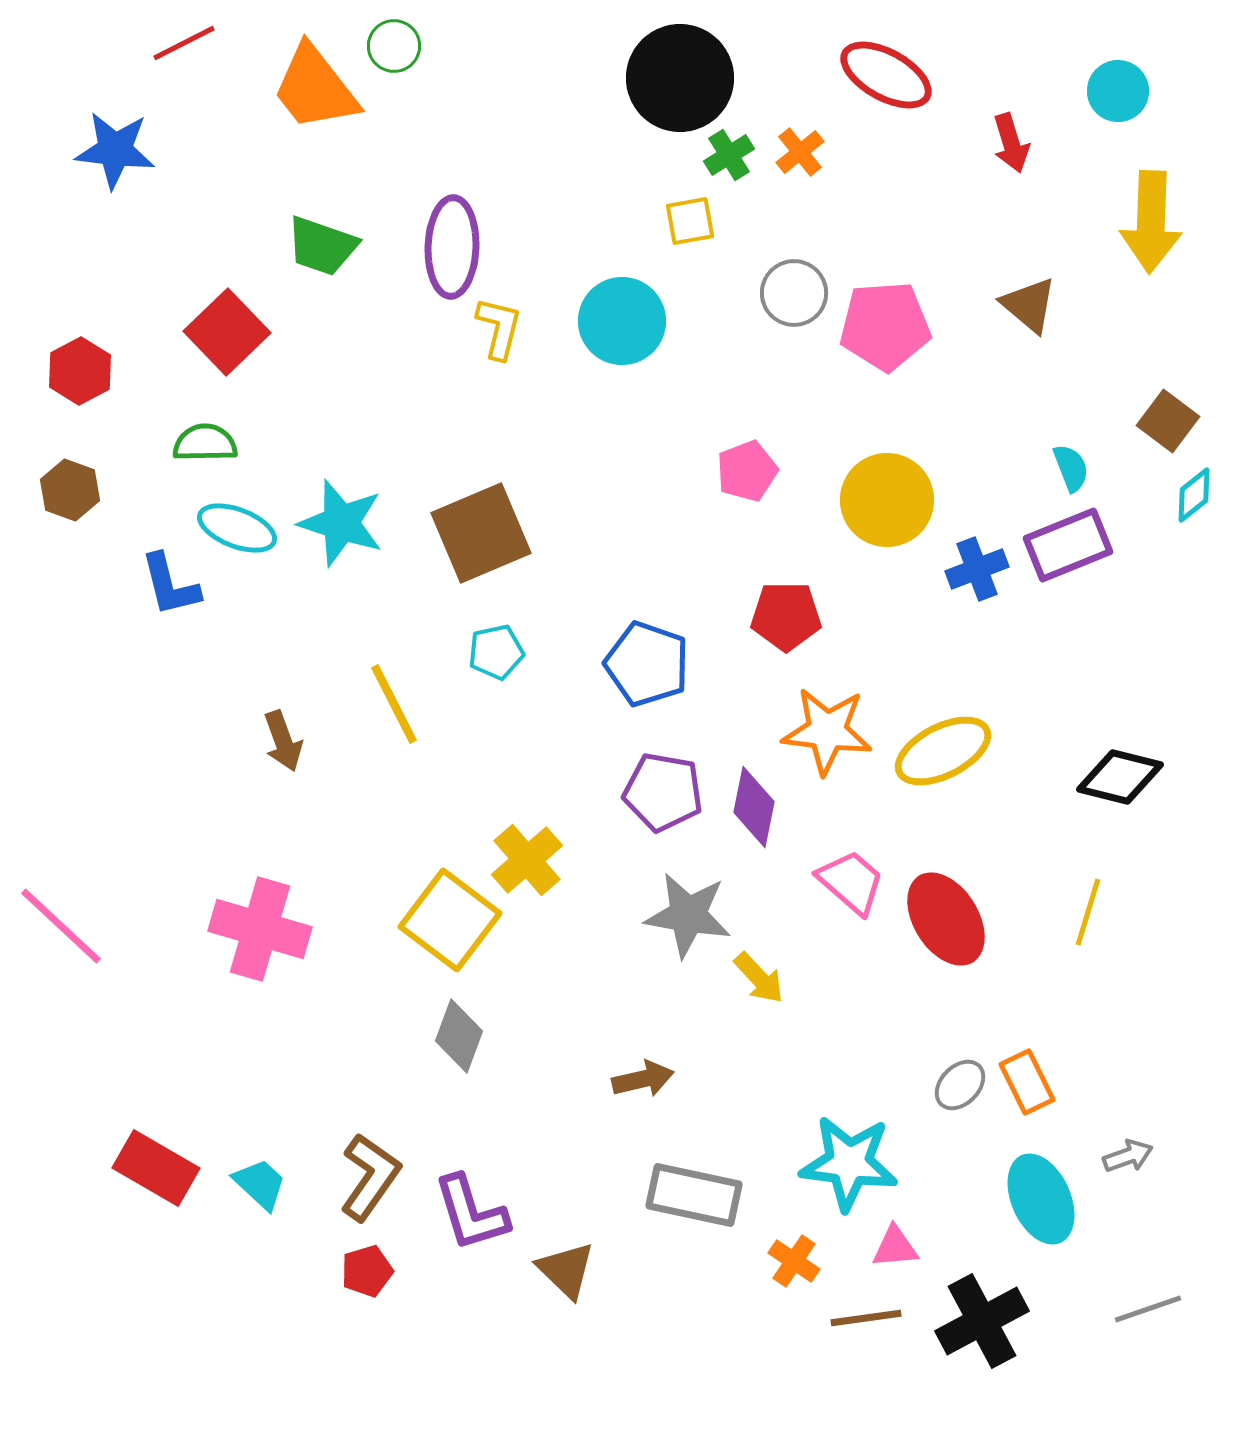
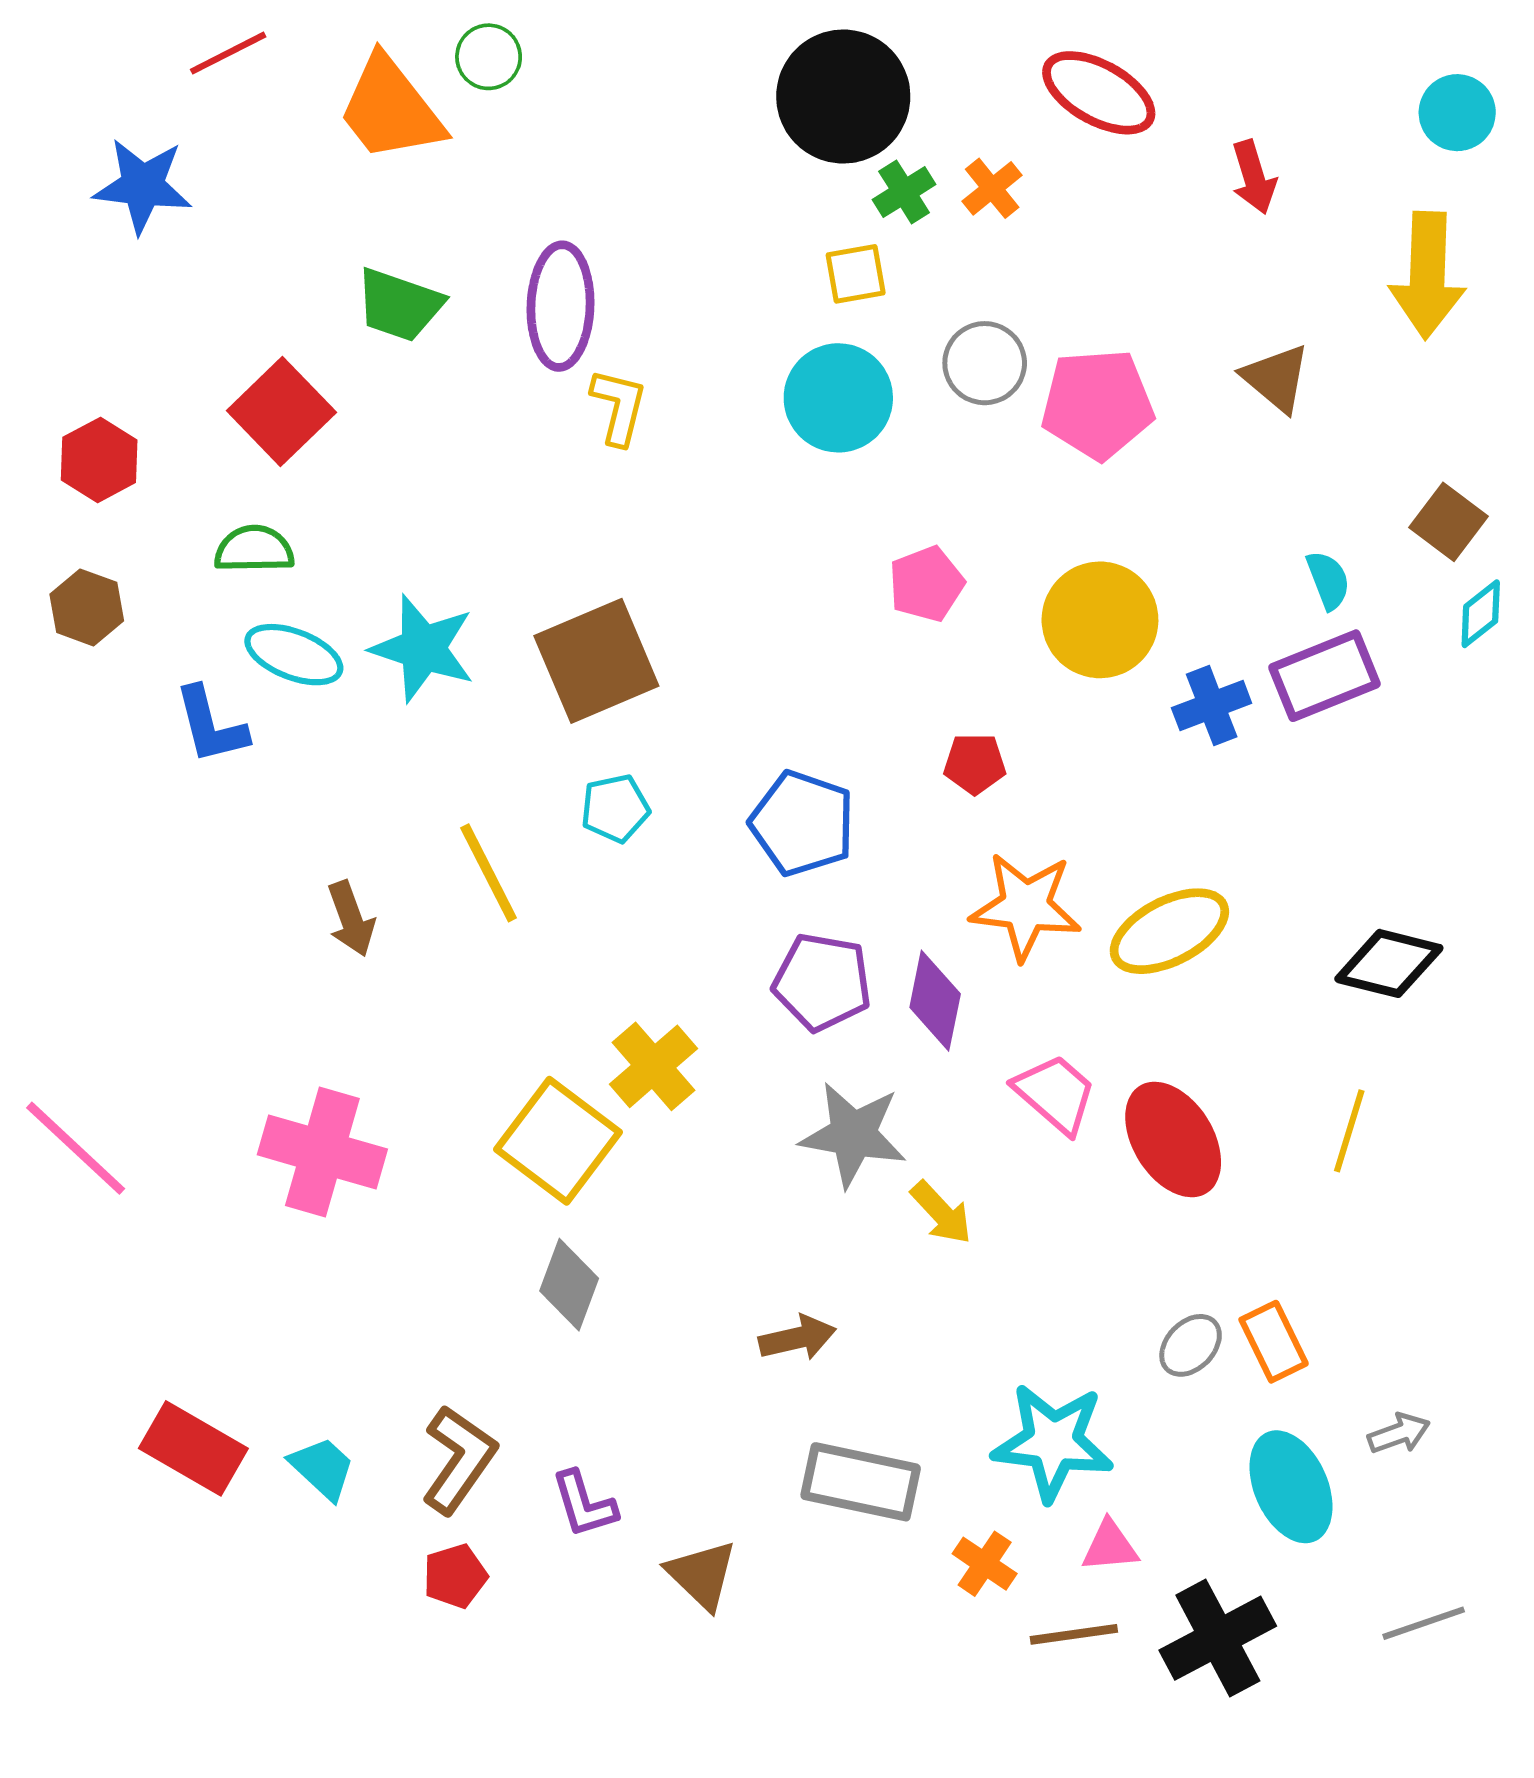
cyan circle: (1118, 91) -> (1457, 113), moved
cyan circle: (622, 321) -> (838, 398), moved
red pentagon: (786, 616) -> (975, 764), size x0.7
purple L-shape: (471, 1213) -> (584, 1504), size x0.7

